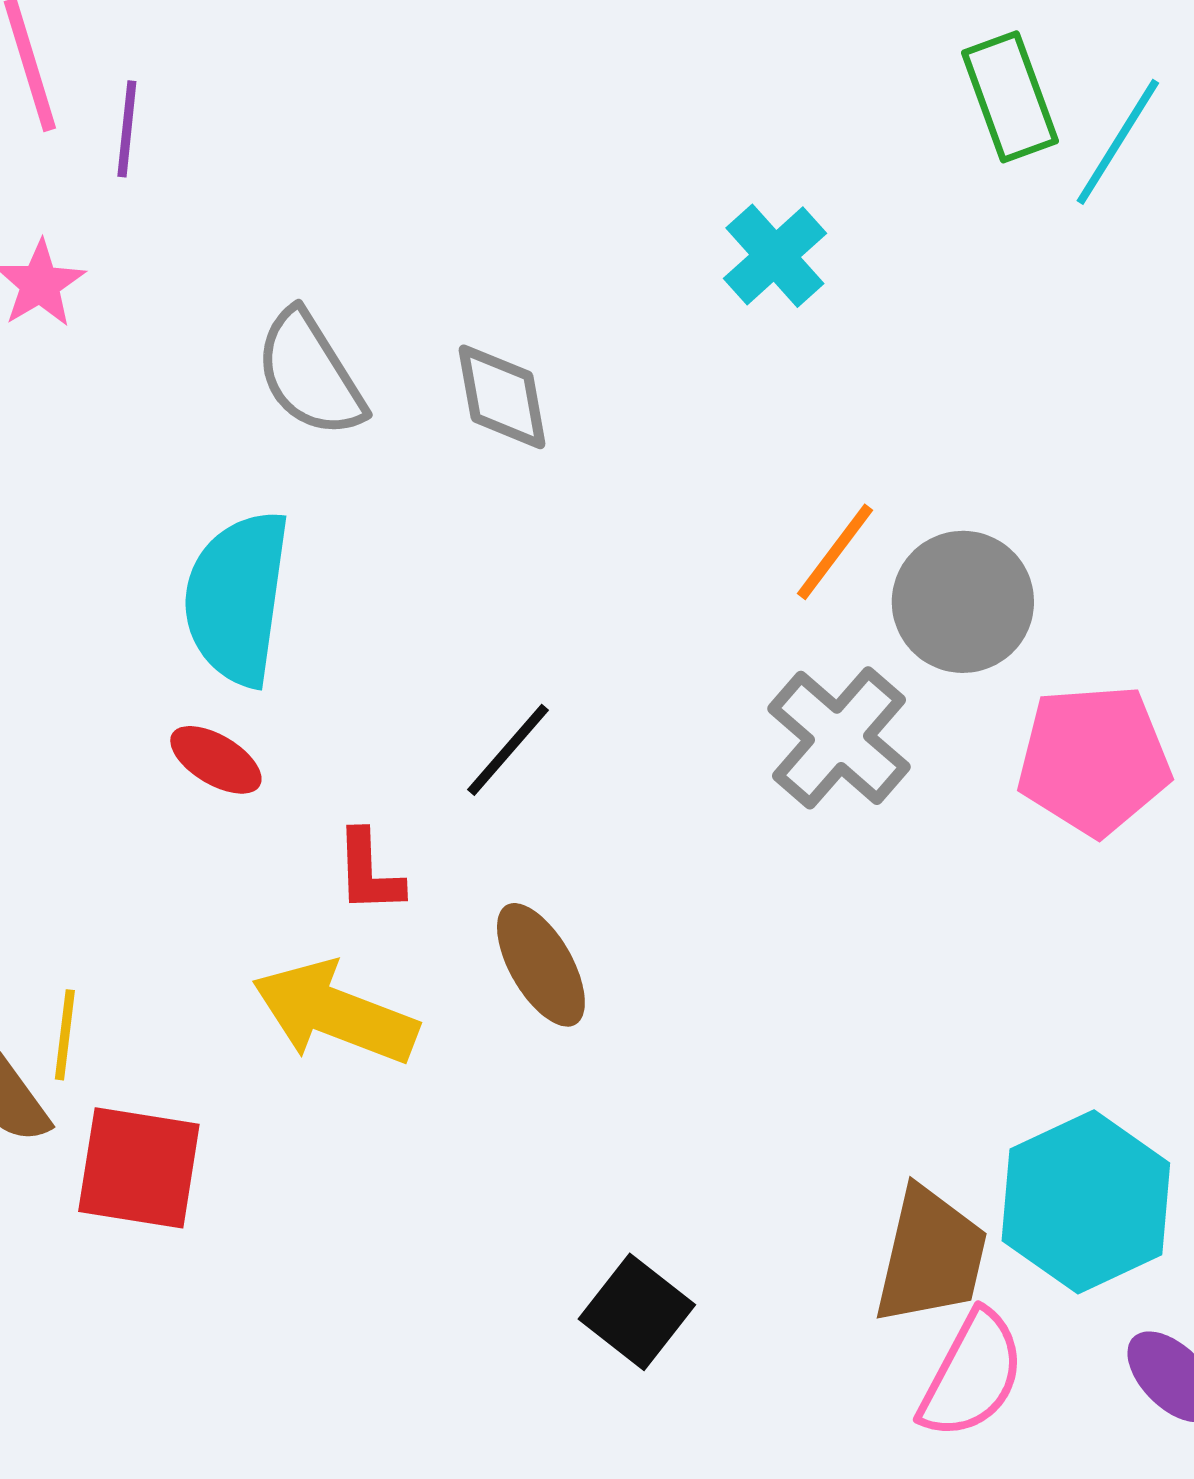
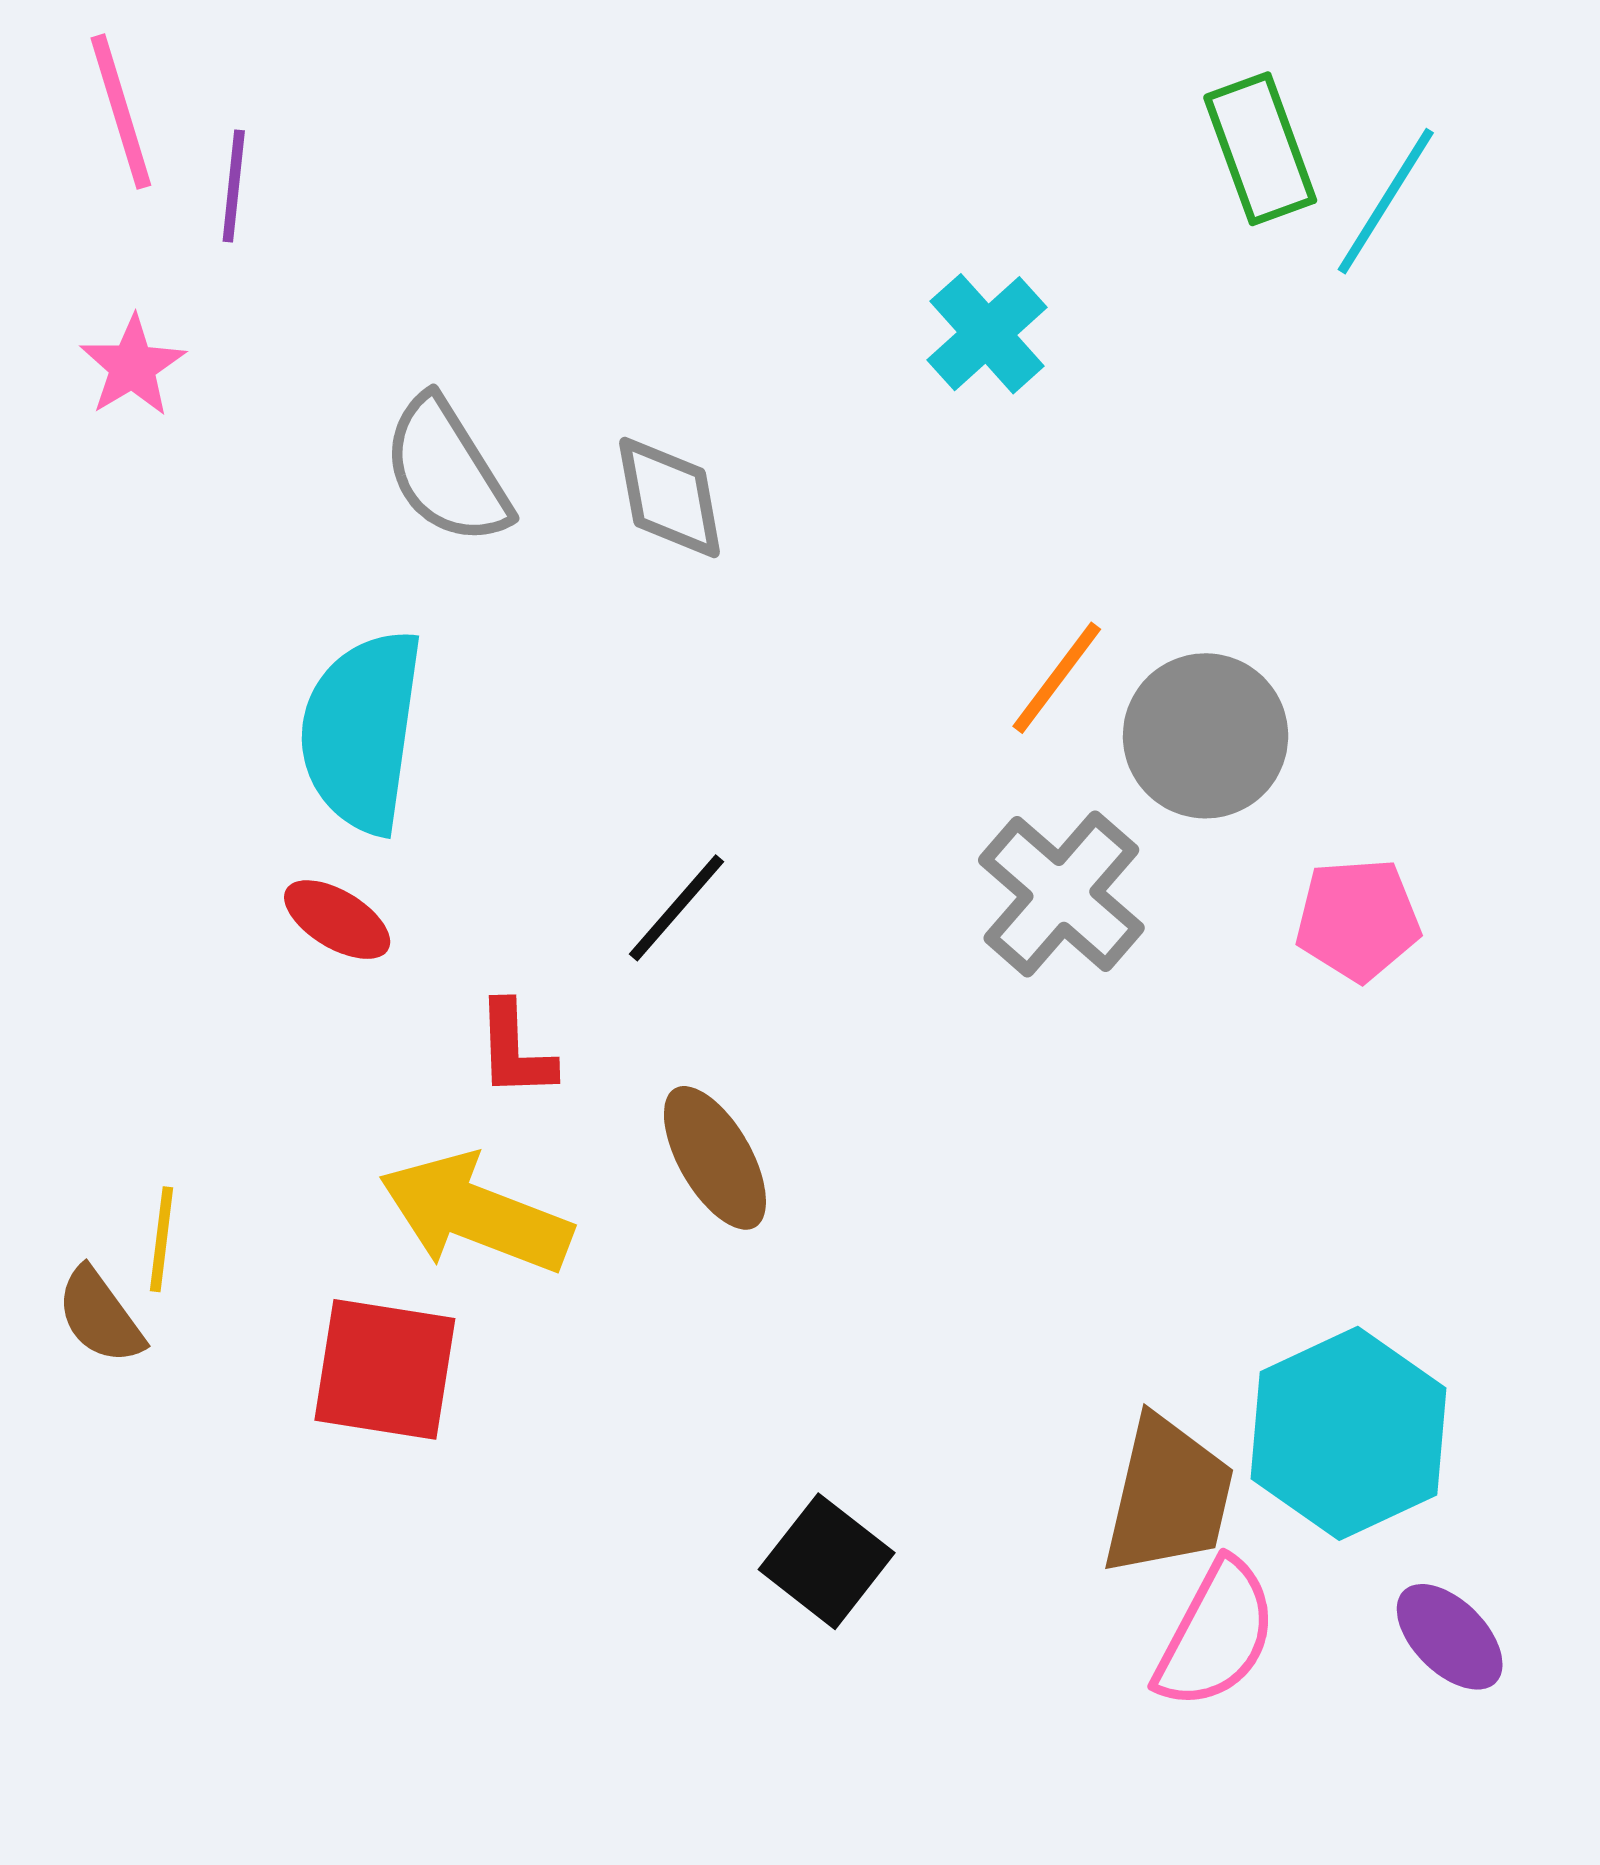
pink pentagon: (1094, 760) -> (1358, 920), size x0.7
red square: (139, 1168) -> (385, 1369), moved

